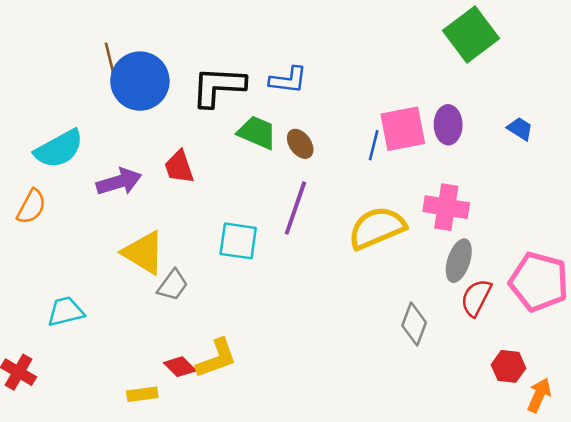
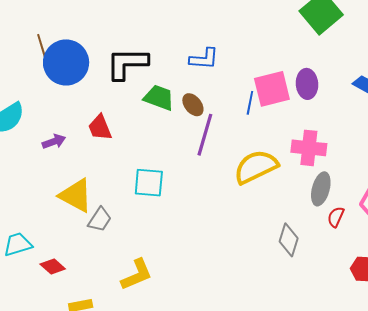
blue L-shape: (288, 80) -> (204, 59), moved
purple arrow: (119, 182) -> (54, 141), size x0.7
purple line: (295, 208) -> (205, 135), moved
red semicircle: (476, 298) -> (336, 217), size x0.7
red diamond: (180, 367) -> (53, 266), moved

